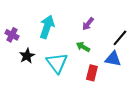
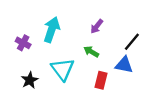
purple cross: (12, 35) -> (23, 43), moved
black star: (27, 56) -> (30, 80), moved

